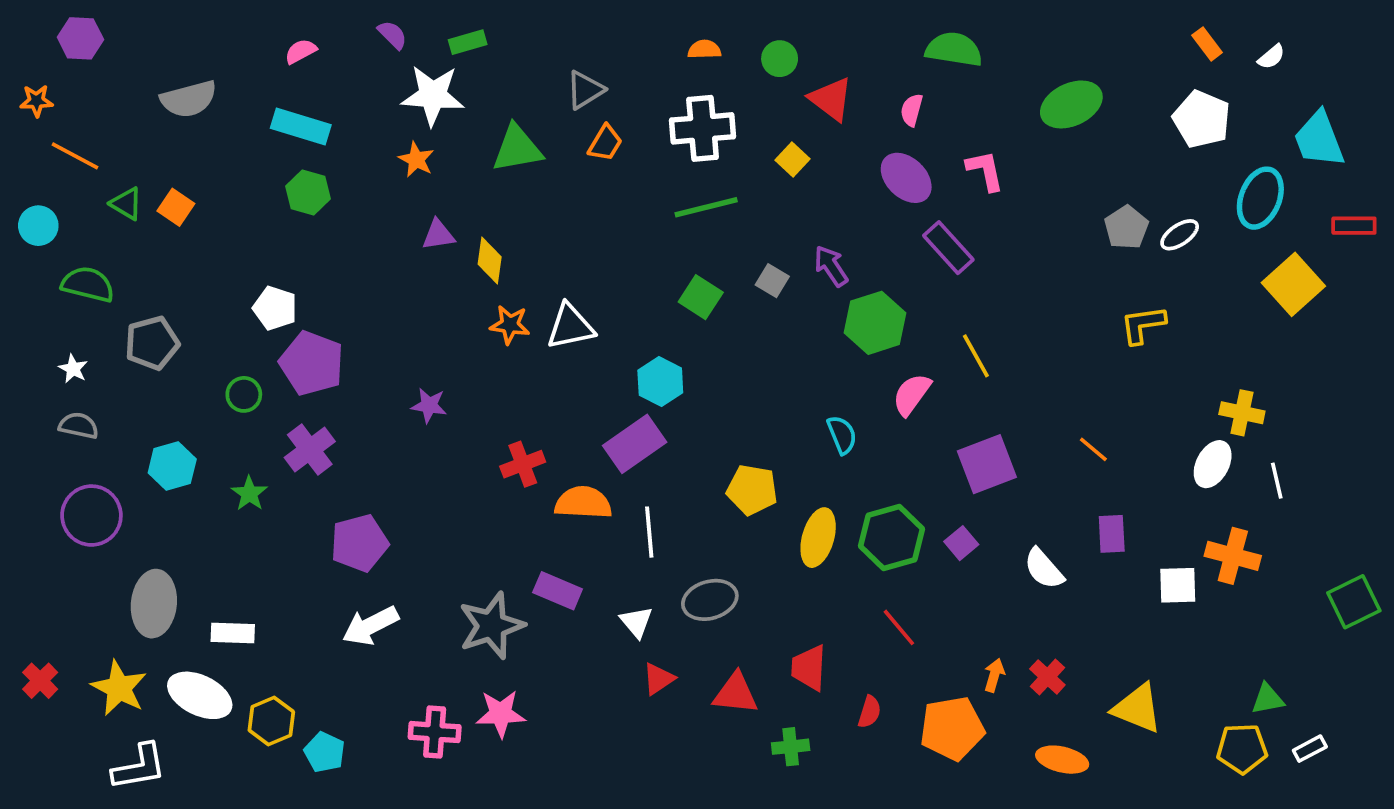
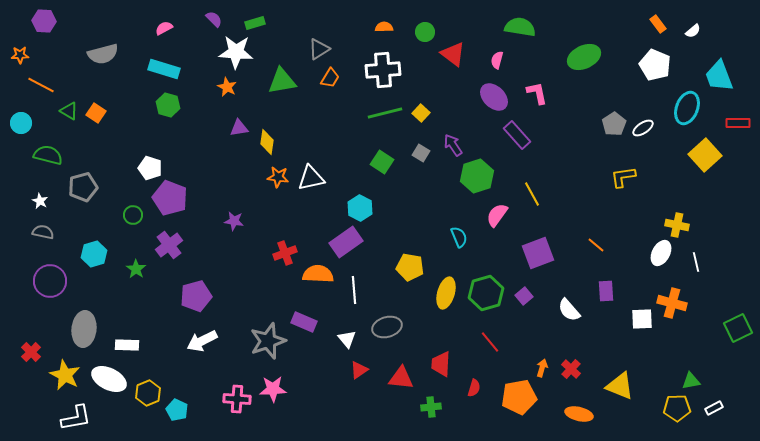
yellow square: (792, 160) -> (421, 113), moved
red cross: (40, 681) -> (31, 352), moved

